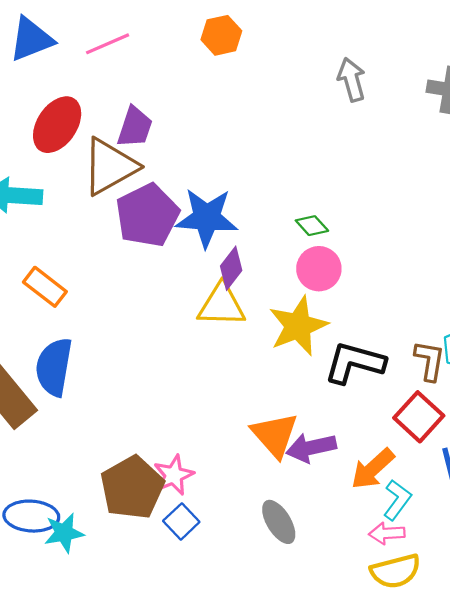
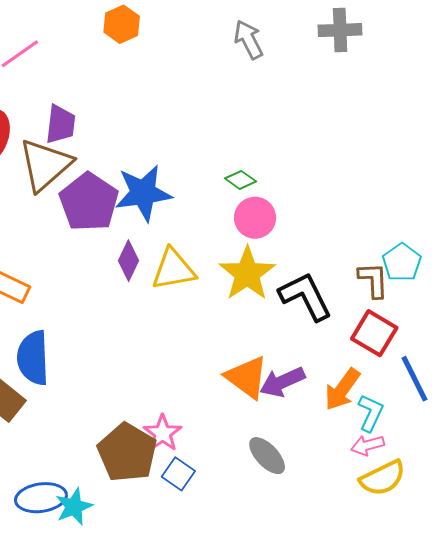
purple diamond: (231, 268) -> (128, 261), moved
black L-shape: (355, 363) -> (306, 296), turned 60

